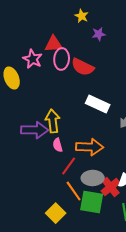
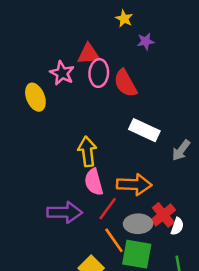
red semicircle: (83, 67) -> (125, 83), turned 35
purple arrow: (35, 130) -> (65, 212), moved
pink semicircle: (58, 145) -> (94, 182), size x1.5
red cross: (111, 187) -> (163, 215), moved

